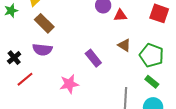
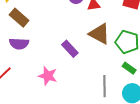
brown triangle: (124, 45) -> (99, 34), size x1.6
pink star: (69, 84) -> (48, 76), turned 30

